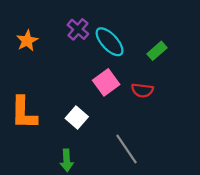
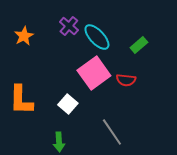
pink square: (106, 82) -> (94, 73), size x1.4

